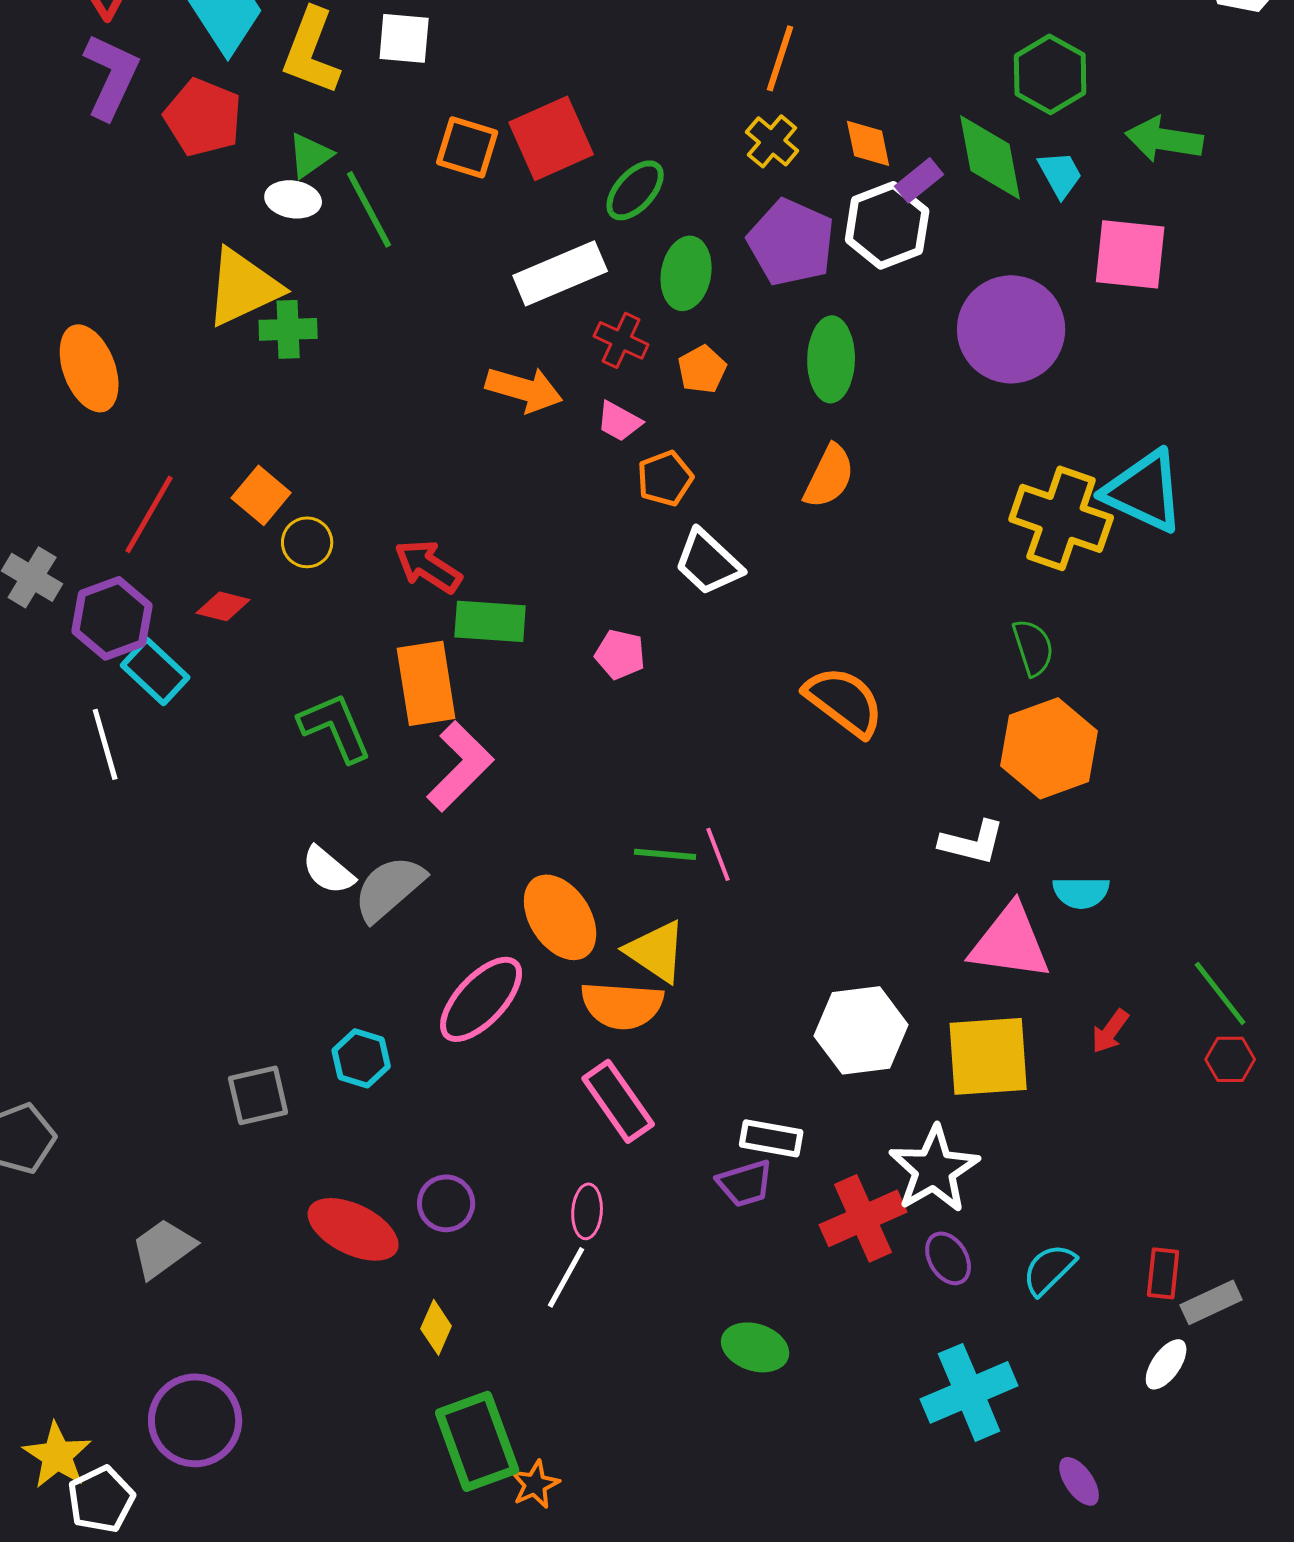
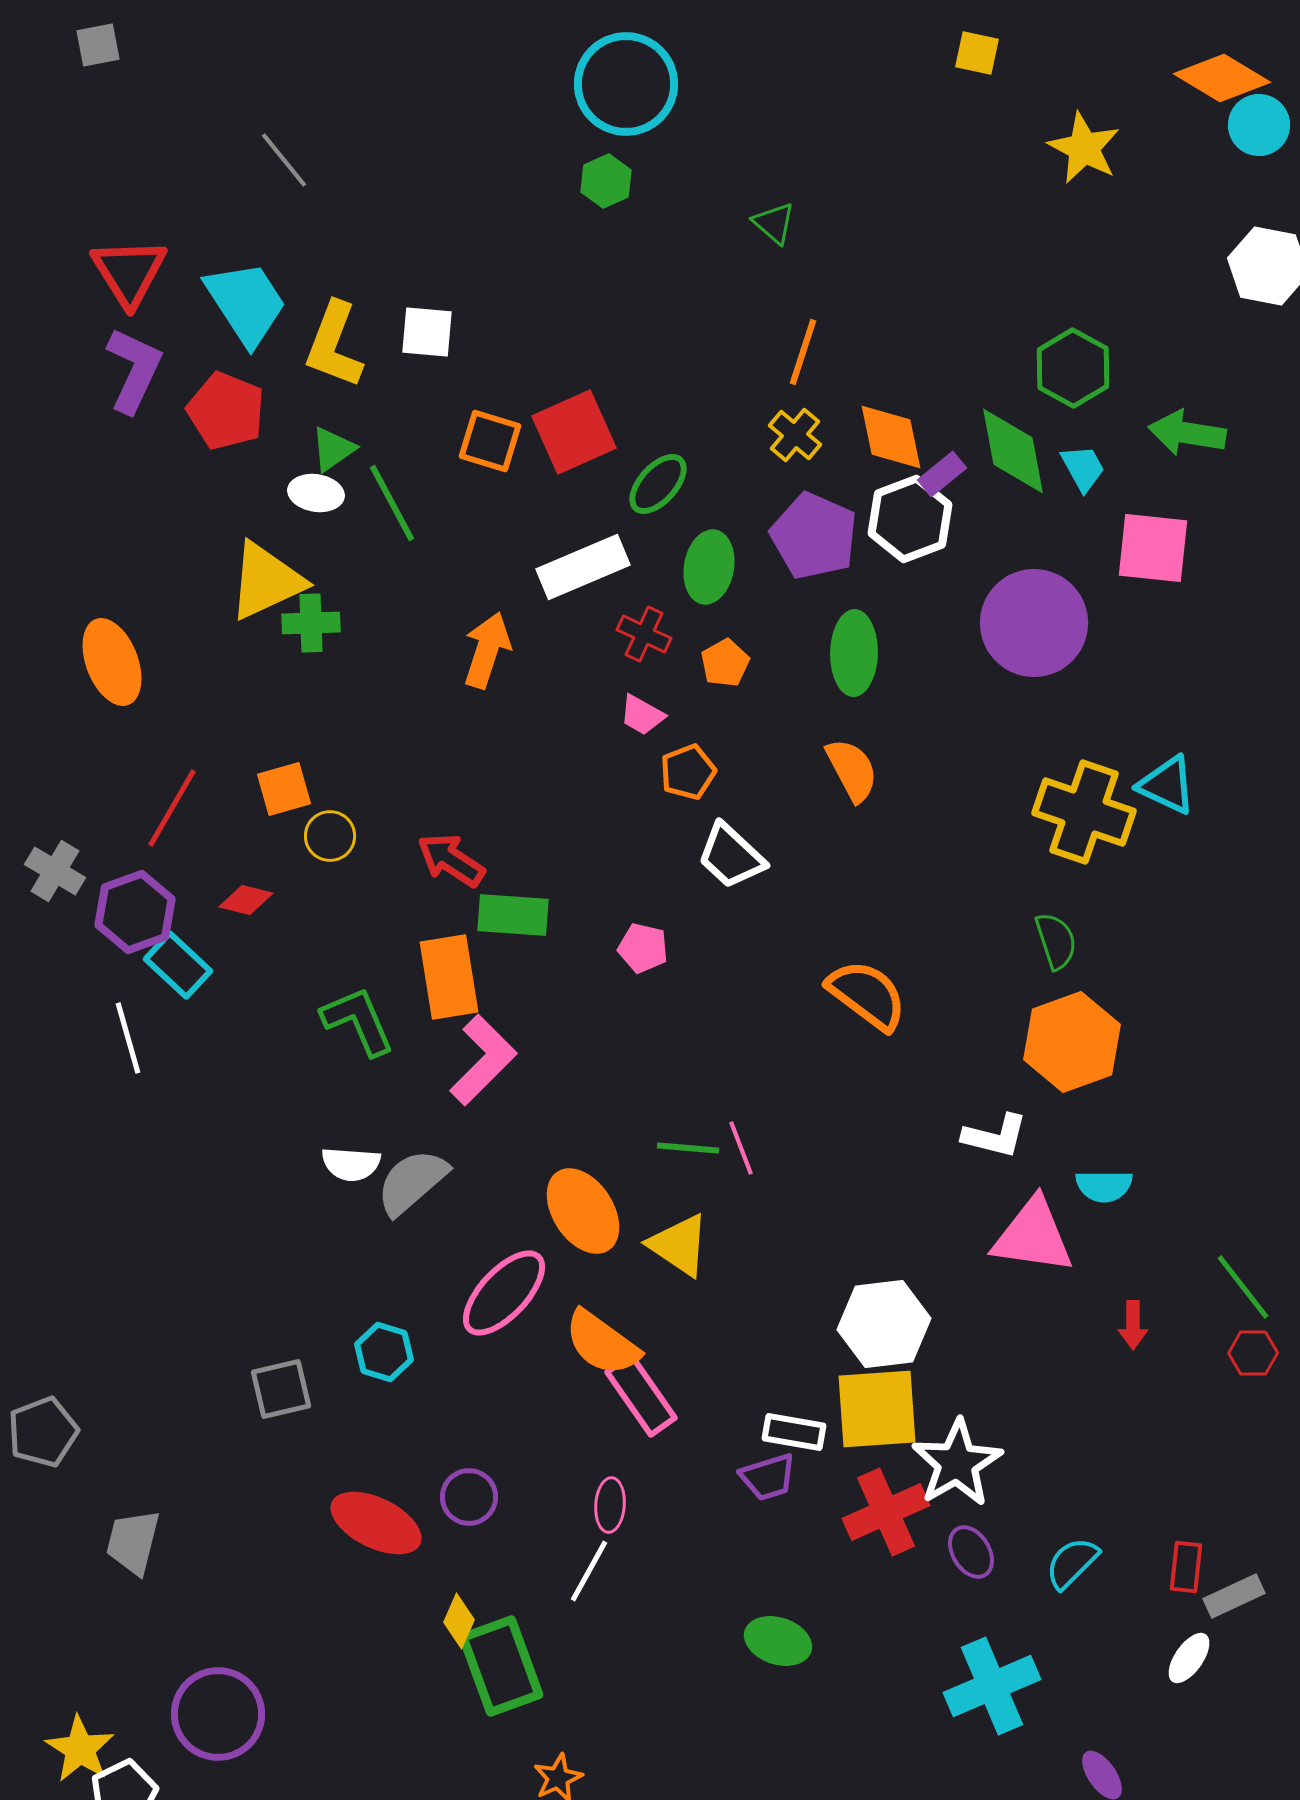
orange diamond: (868, 143) -> (891, 437), size x1.4
orange arrow: (524, 389) -> (487, 650), moved, turned -88
orange semicircle: (829, 476) -> (852, 770), turned -54
cyan triangle: (1144, 491) -> (1167, 785), size x0.7
orange square: (261, 495) -> (284, 789), turned 34
white semicircle: (328, 870) -> (351, 1164), turned -36
orange semicircle: (622, 1005) -> (602, 1343), moved, turned 32
red arrow: (1110, 1031) -> (1133, 1325), turned -36
yellow square: (988, 1056) -> (877, 1409), moved
gray trapezoid: (163, 1248) -> (133, 1542), moved, turned -40
green rectangle: (477, 1441) -> (501, 1666), moved

